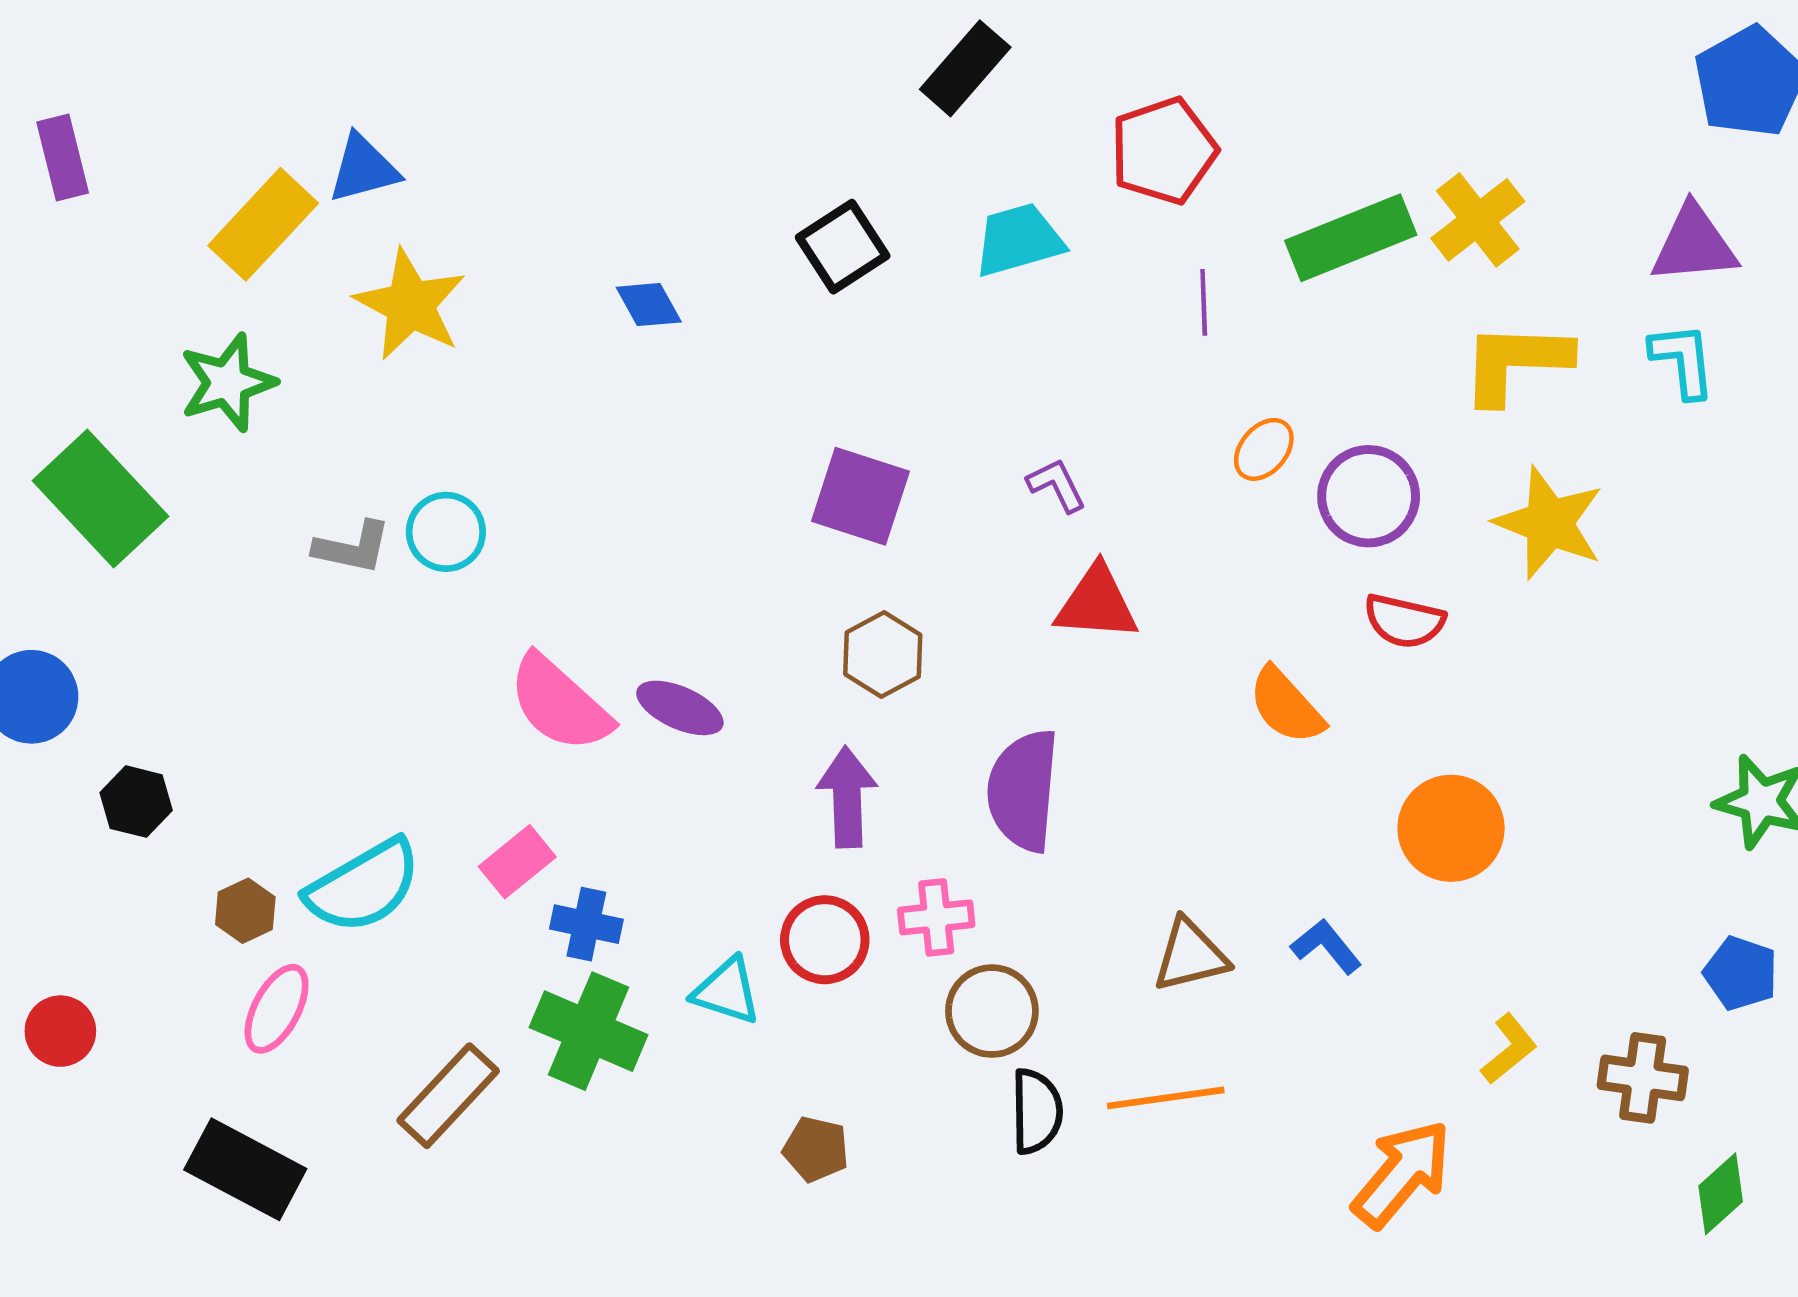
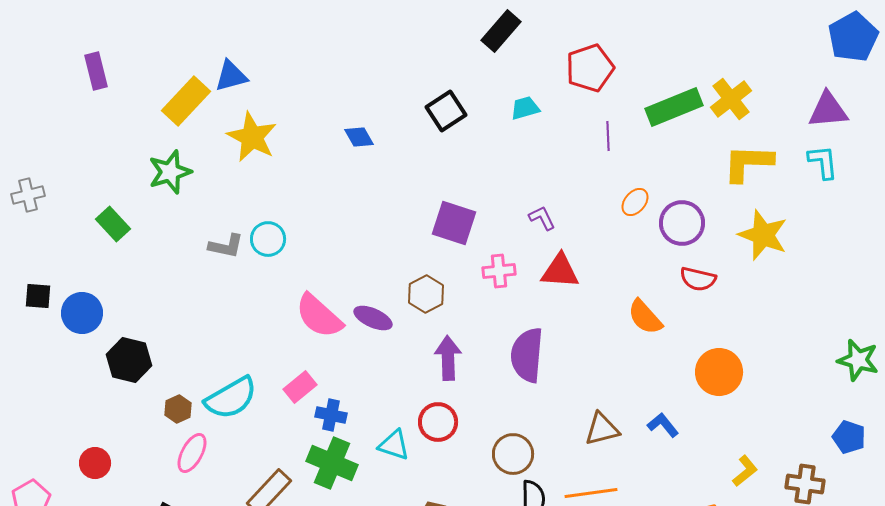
cyan trapezoid: (1019, 240) -> (525, 108), size x0.7
green rectangle: (100, 498) -> (113, 224), size x0.6
brown hexagon: (883, 654) -> (426, 294), moved
black hexagon: (136, 802) -> (129, 360), size x1.4
pink cross: (936, 917) -> (499, 271), moved

